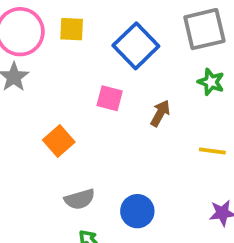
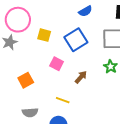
yellow square: (72, 29) -> (44, 35), moved
yellow line: (212, 151) -> (63, 100), moved

